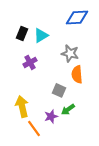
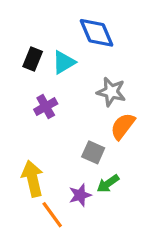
blue diamond: (77, 17) -> (96, 33), moved, turned 70
orange semicircle: (77, 74) -> (123, 126), turned 42

